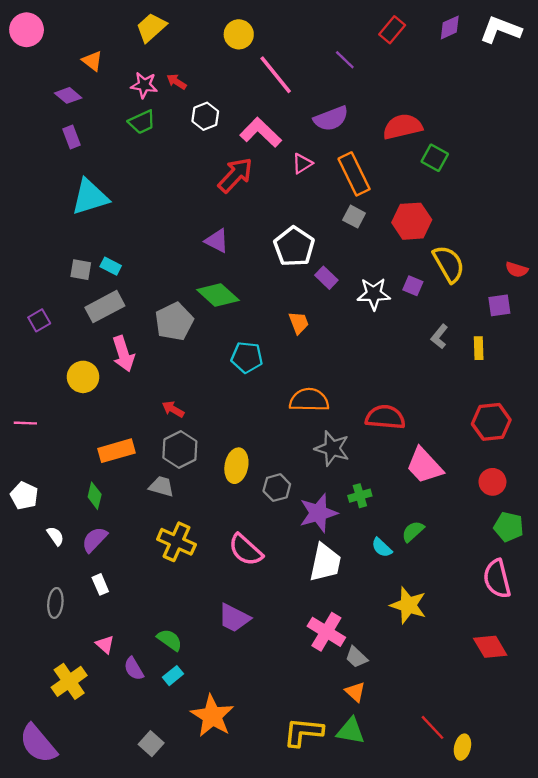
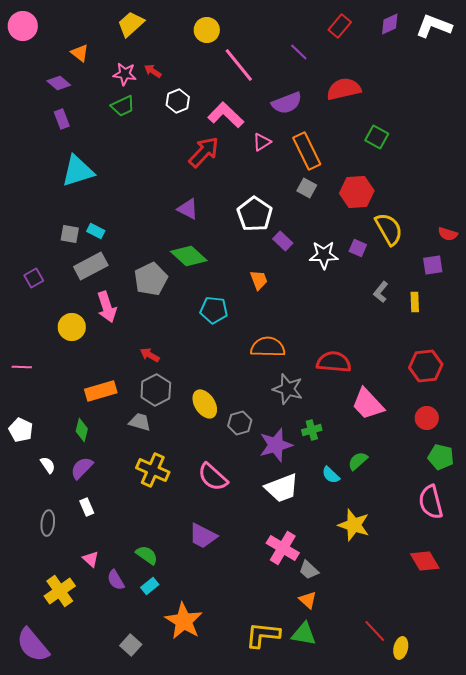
red semicircle: (403, 127) -> (344, 89), moved
yellow ellipse: (236, 466) -> (205, 404), turned -44
white trapezoid: (325, 563) -> (282, 488), turned 57

